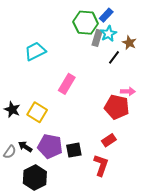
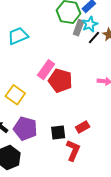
black line: (114, 57) -> (94, 38), moved
red pentagon: (117, 107) -> (60, 81), moved
black square: (74, 150) -> (58, 133), moved

